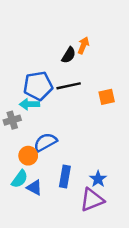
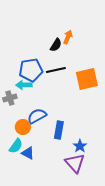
orange square: (107, 97) -> (87, 79), size x1.6
blue rectangle: (65, 177) -> (59, 130), moved
purple triangle: (92, 200) -> (75, 163), turned -50

